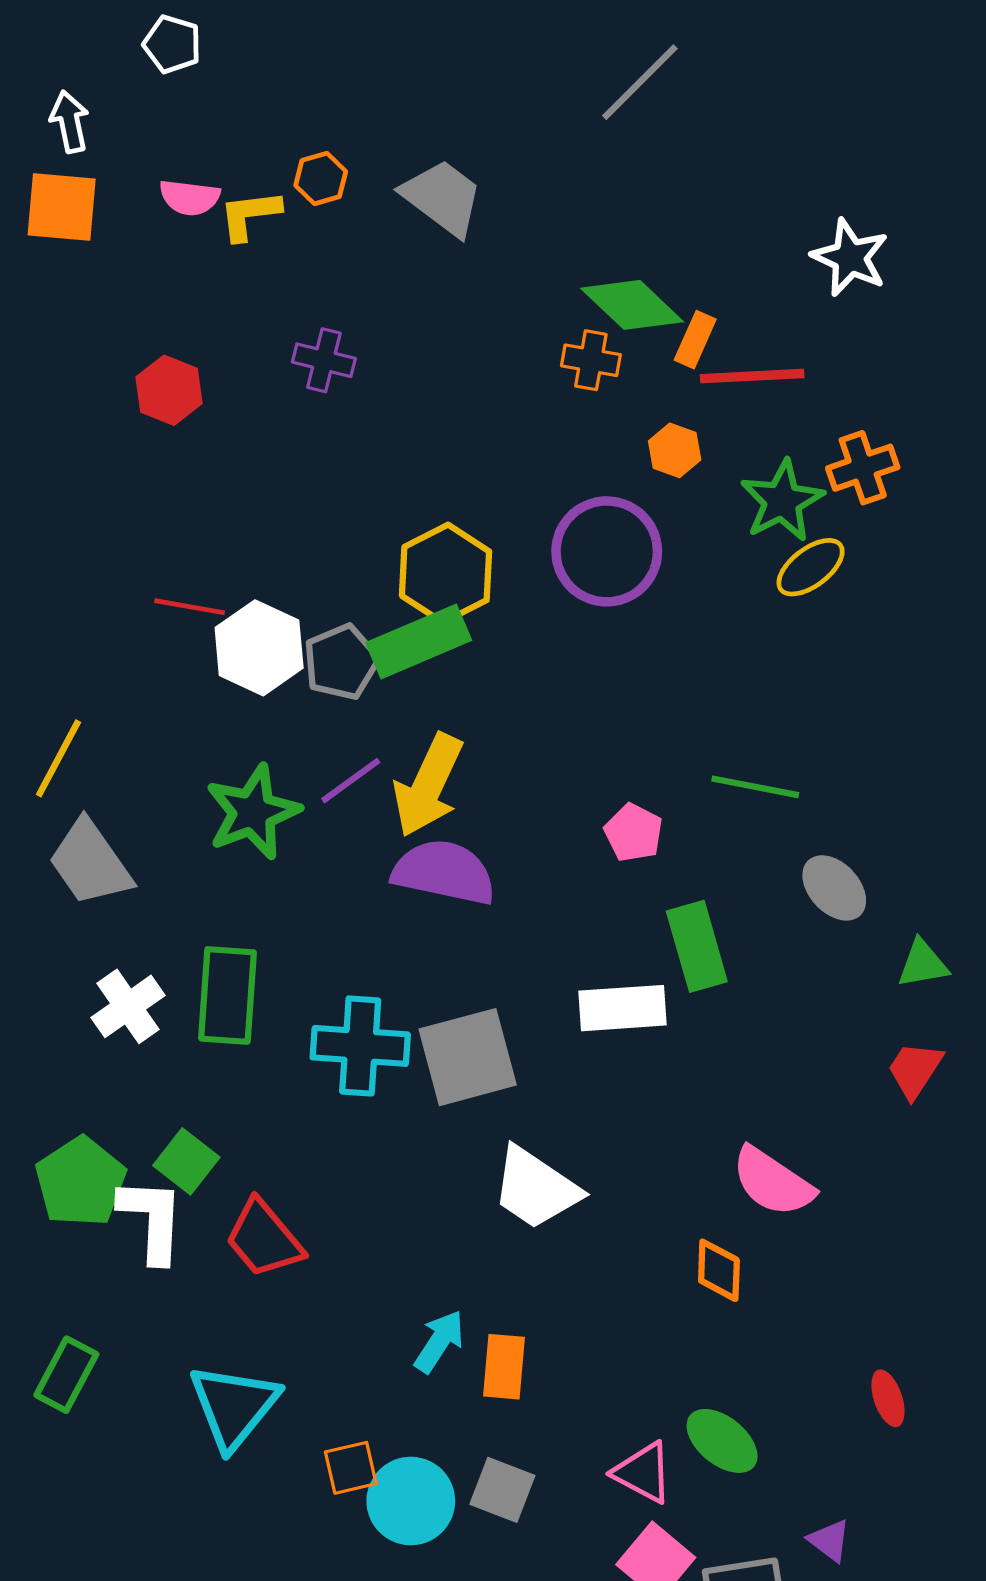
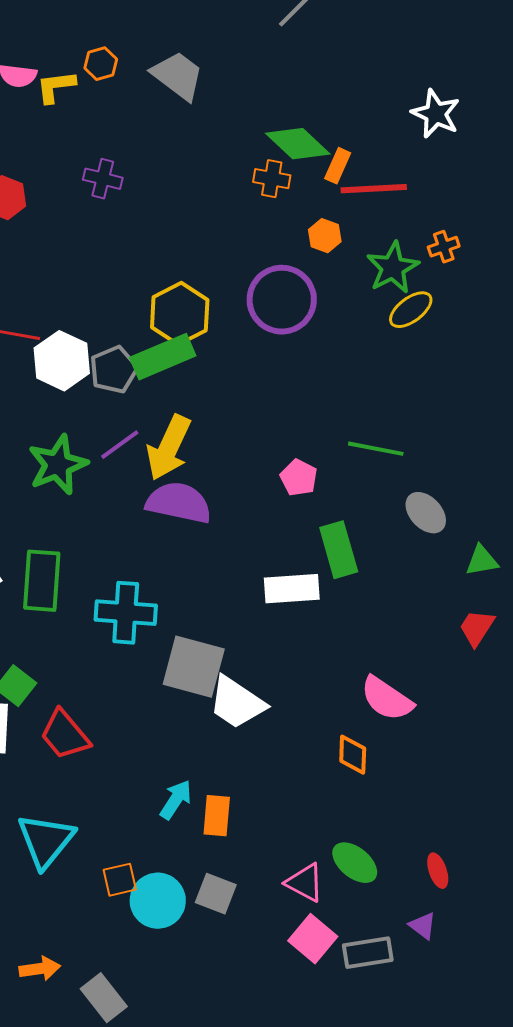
orange cross: (863, 468) -> (444, 247), size x0.7
gray square: (468, 1057) -> (194, 667), moved, turned 30
red ellipse: (888, 1398) -> (438, 871), moved

